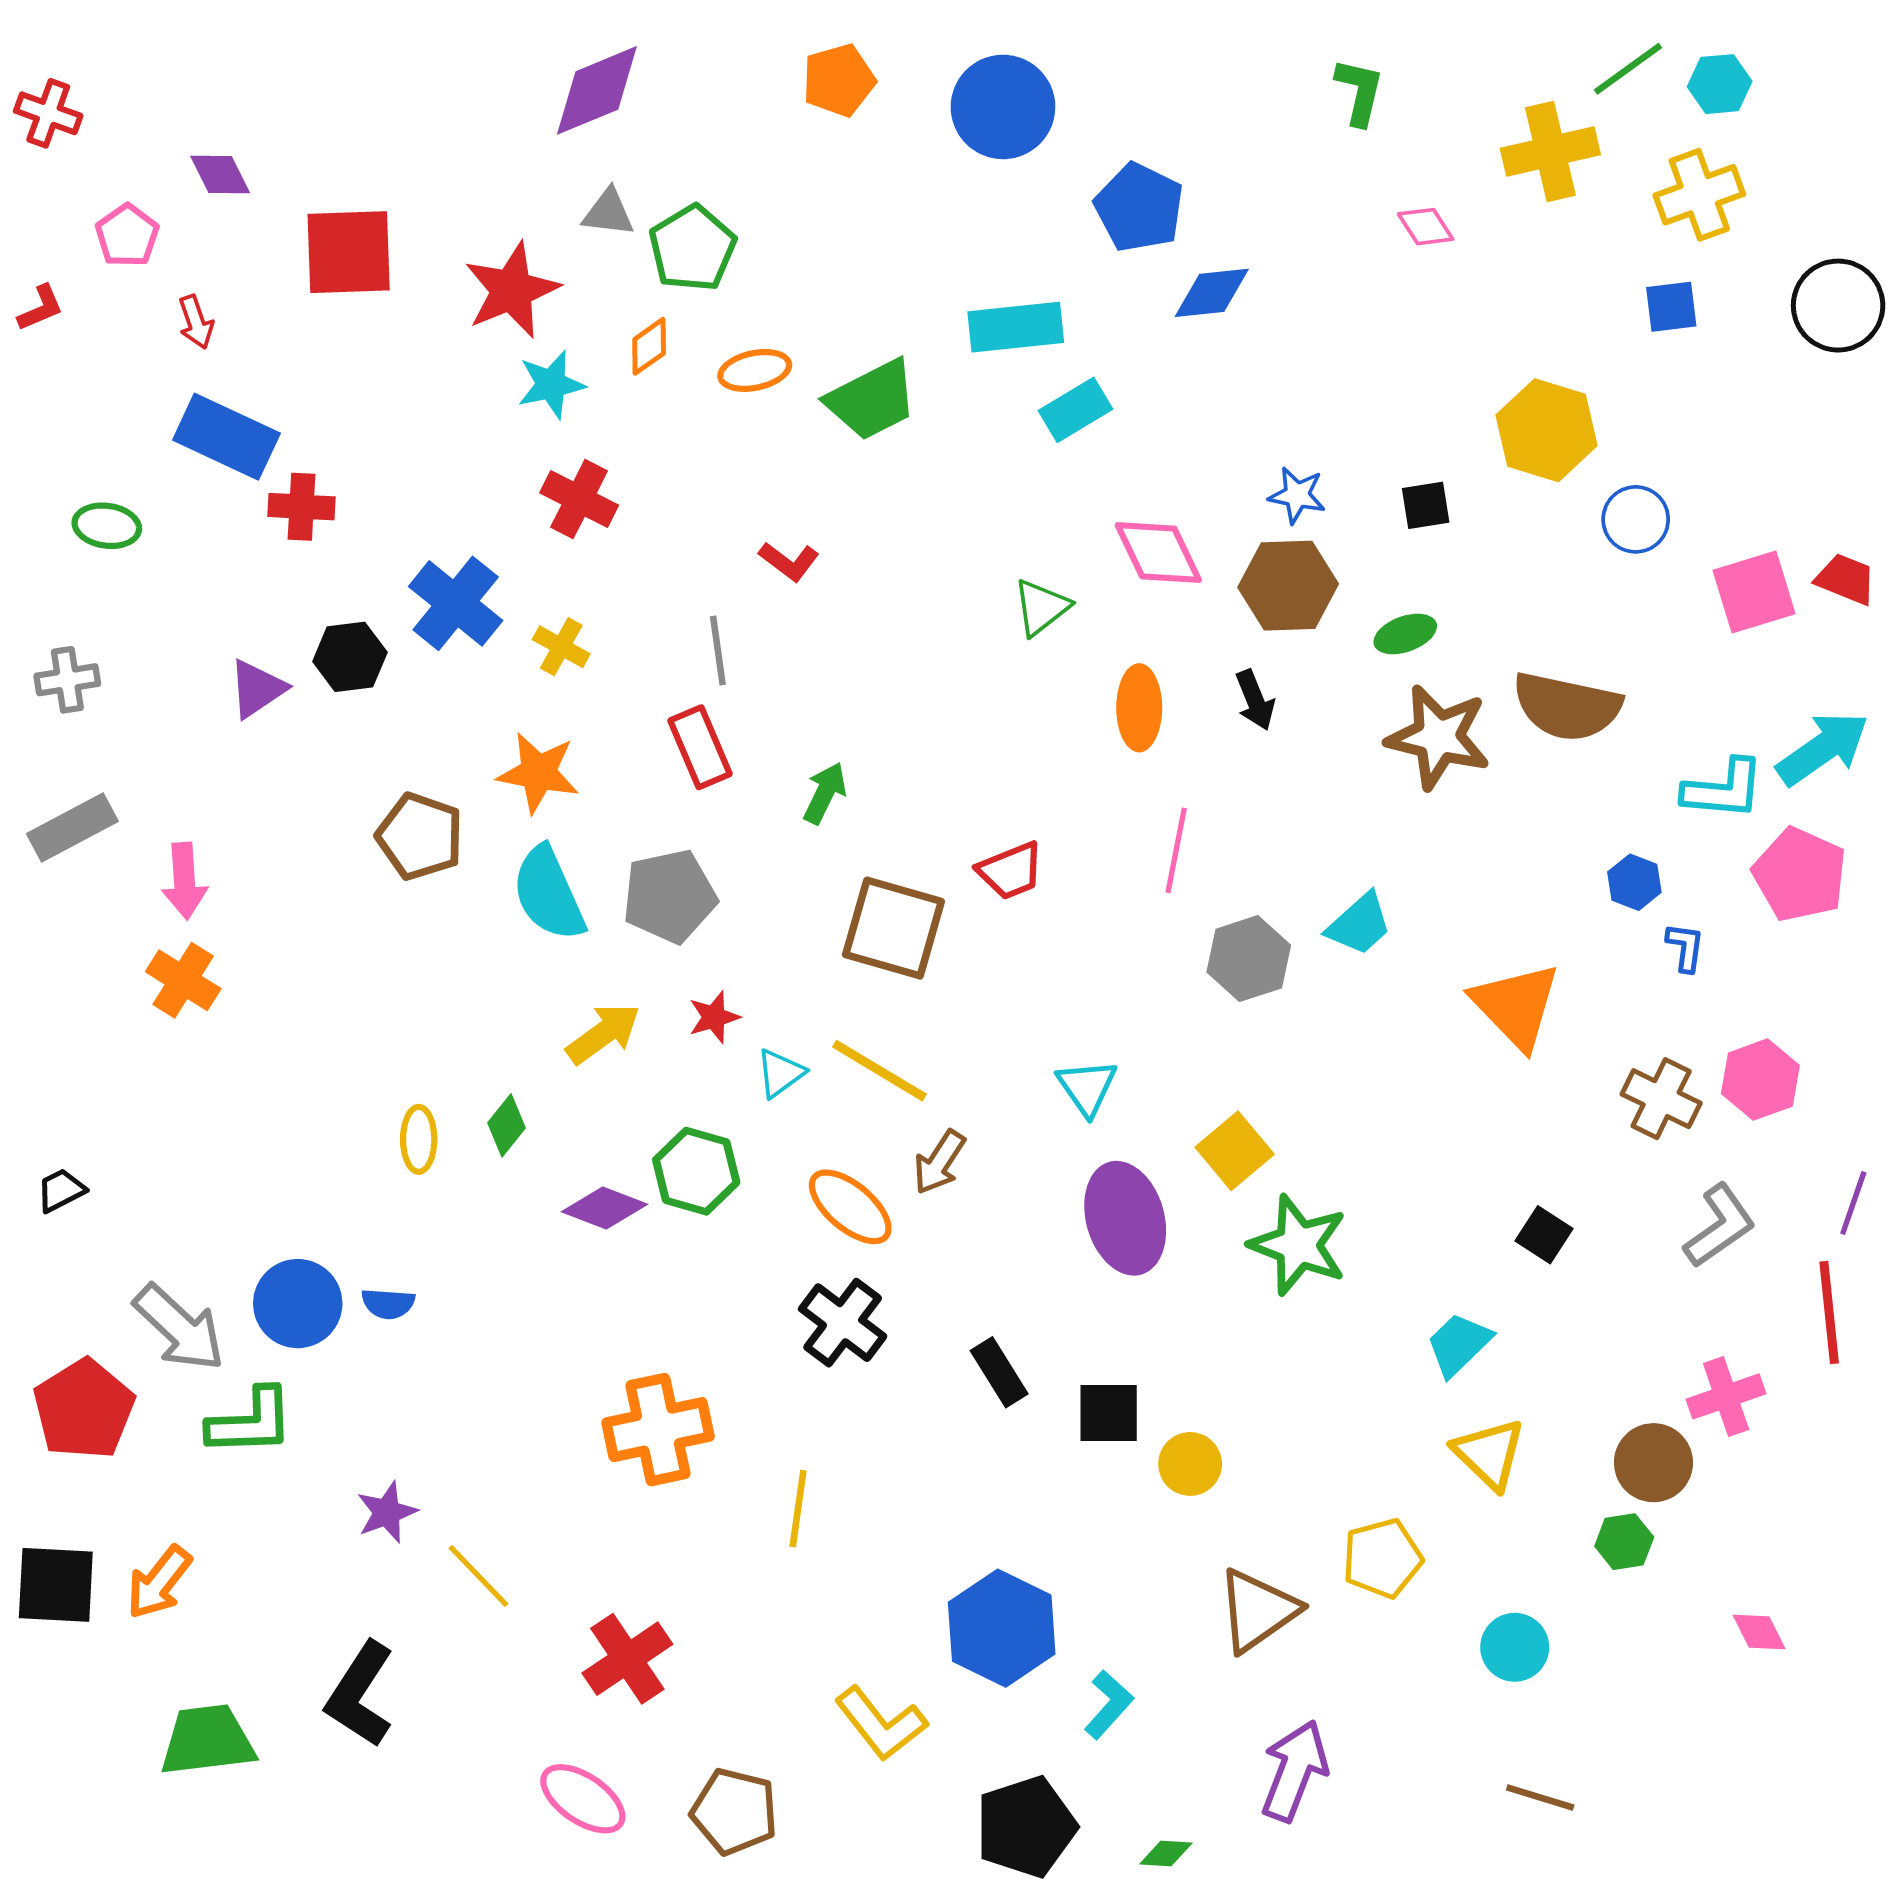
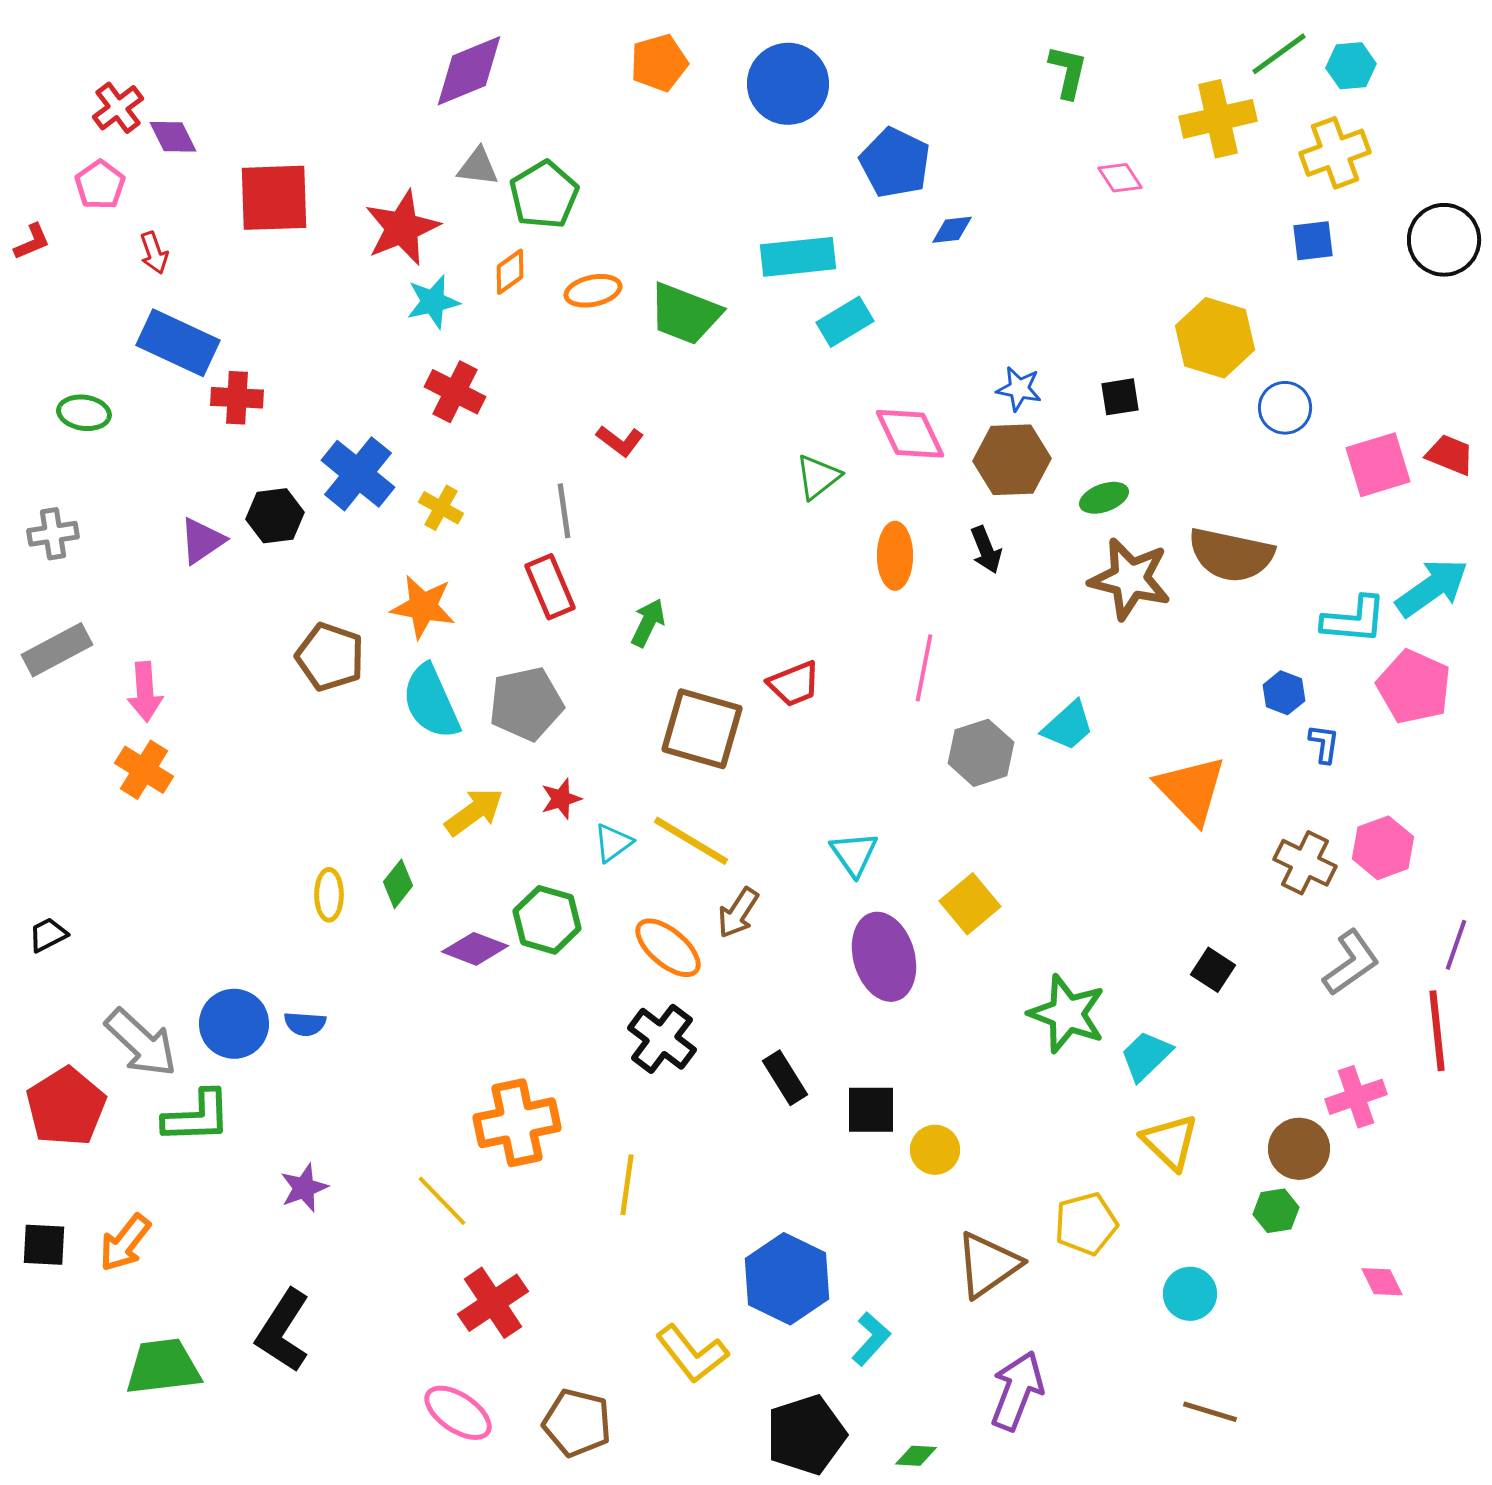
red cross: (48, 113) -> (118, 108), moved, turned 33
blue diamond: (1212, 293) -> (952, 230), size x0.7
green trapezoid: (872, 400) -> (685, 314), turned 48
green star: (1298, 1245) -> (1067, 1014), moved
yellow line: (478, 1576) -> (442, 1201), moved
black square: (56, 1585) -> (44, 1245), size x0.7

